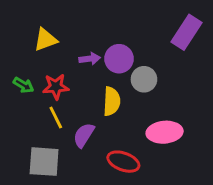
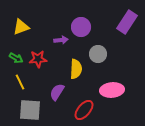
yellow triangle: (46, 40) -> (21, 27), moved
purple circle: (119, 59) -> (81, 27), moved
yellow line: (56, 117) -> (20, 82), moved
red ellipse: (123, 162) -> (84, 110), turned -70

